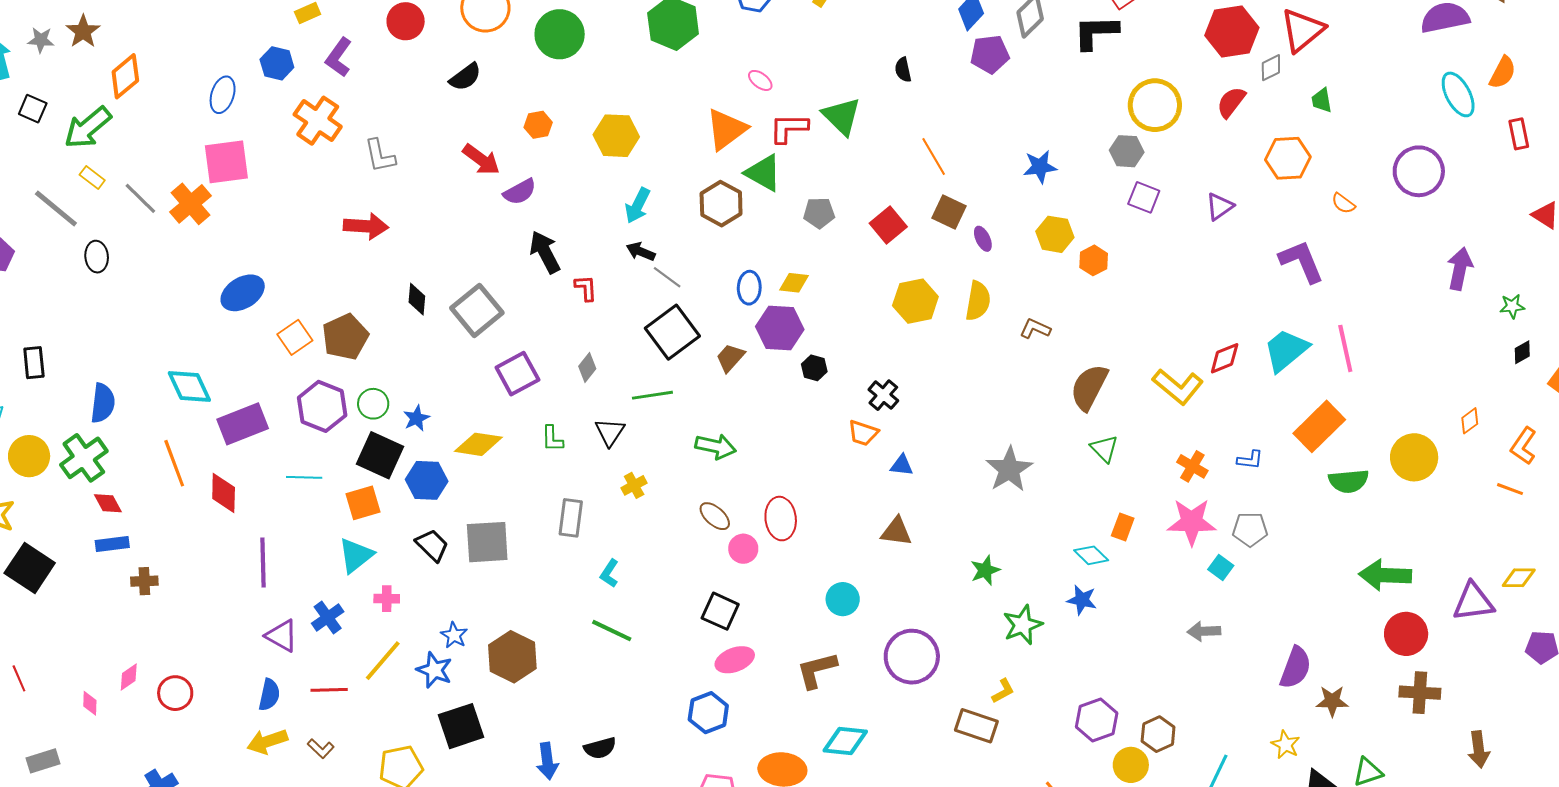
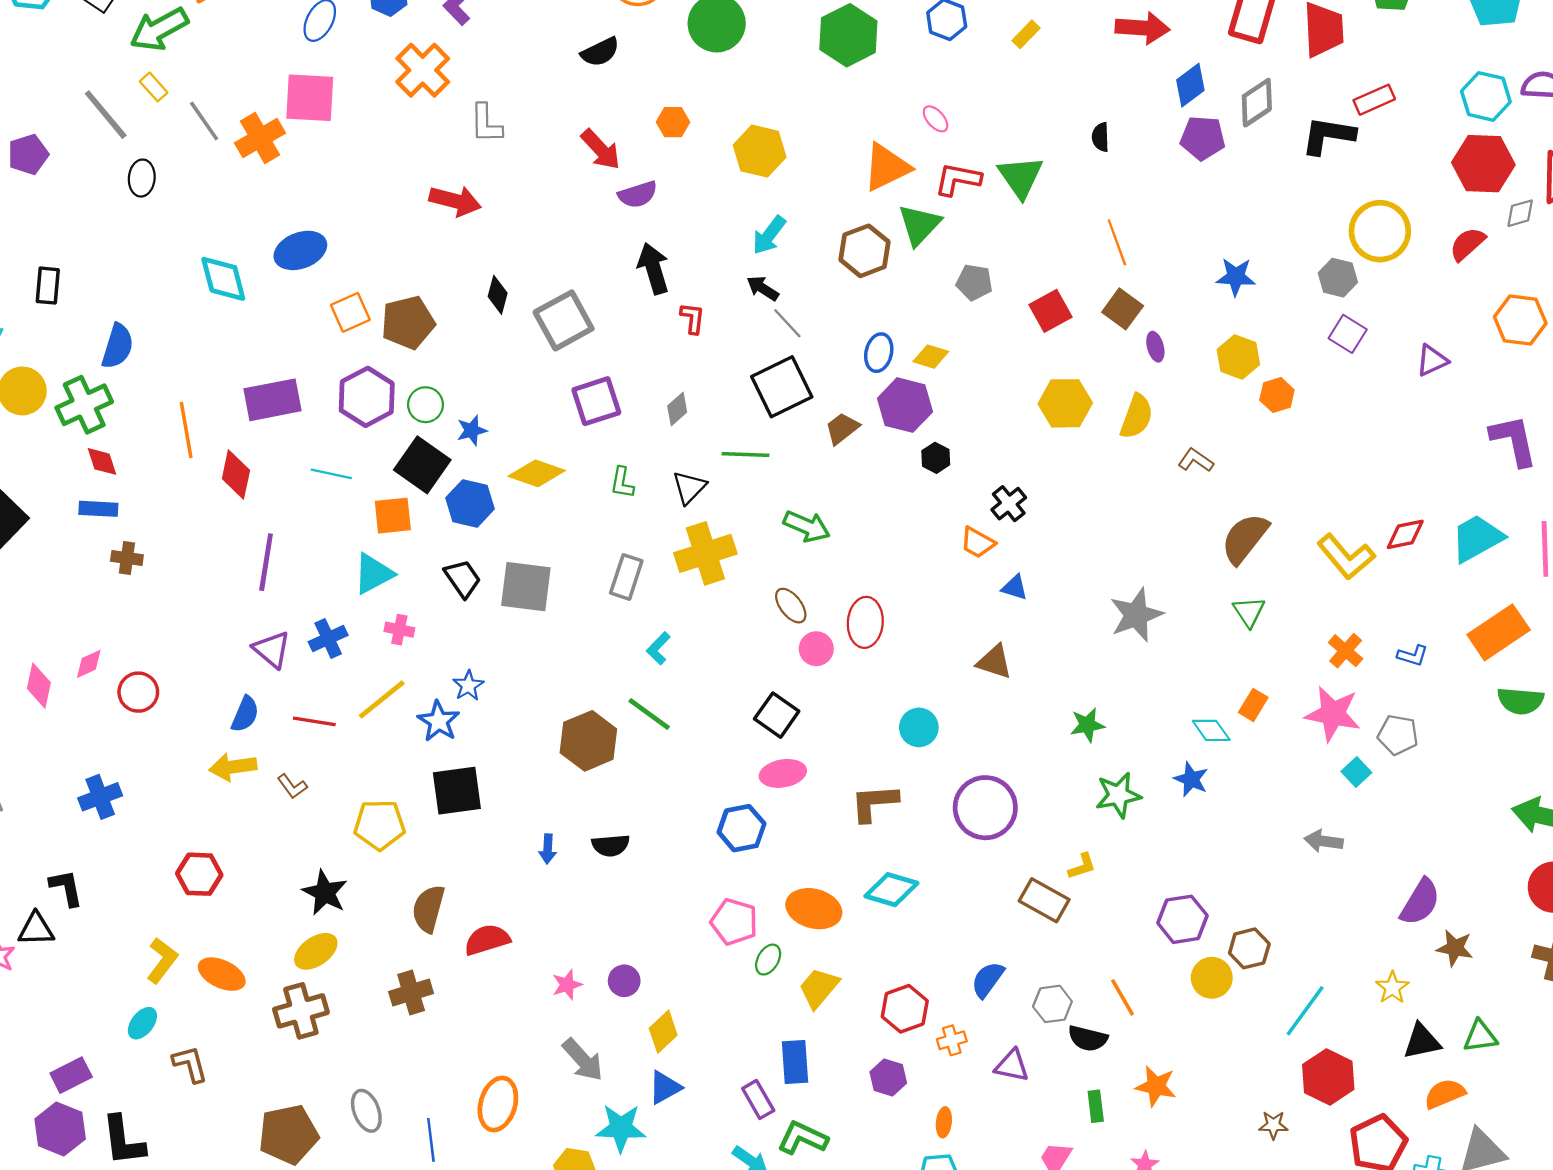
green triangle: (763, 173) -> (919, 225), turned 33
cyan diamond: (189, 387) -> (223, 279), moved
yellow cross: (634, 485) -> (705, 553), size x2.0
brown hexagon: (512, 657) -> (588, 741), moved
pink diamond: (90, 703) -> (39, 686), size x1.5
blue arrow: (547, 761) -> (548, 849), size x0.7

